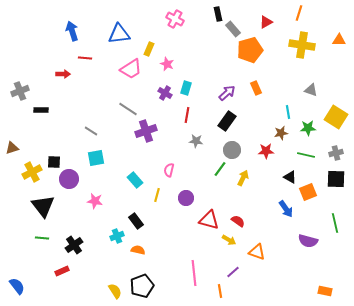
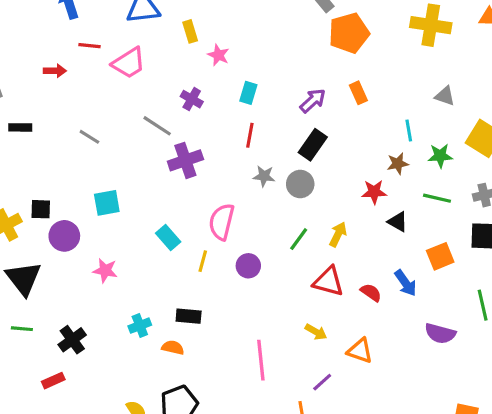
yellow rectangle: (149, 49) -> (190, 31), turned -40
pink trapezoid: (131, 69) -> (129, 63), moved
purple cross: (165, 93) -> (192, 99), moved
gray line: (91, 131) -> (89, 137), moved
gray circle: (232, 150) -> (300, 184), moved
green line: (220, 169) -> (299, 239), moved
pink semicircle: (169, 170) -> (222, 222), size x1.6
black triangle: (290, 177) -> (398, 222), moved
red triangle: (209, 220) -> (329, 282), moved
black rectangle: (136, 221) -> (189, 316), moved, turned -49
red semicircle: (238, 221) -> (371, 293), moved
pink line: (194, 273) -> (261, 360), moved

